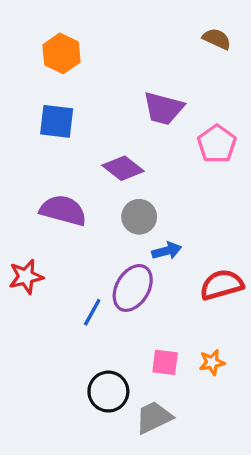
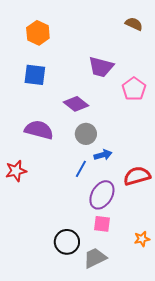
purple ellipse: (133, 288) -> (102, 195), moved
blue line: (92, 312) -> (81, 169), moved
orange star: (212, 362) -> (142, 239), moved

